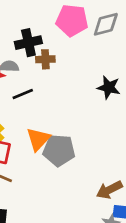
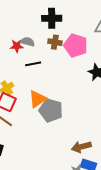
pink pentagon: (72, 20) -> (76, 46), moved
black cross: (28, 43) -> (52, 18), moved

